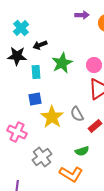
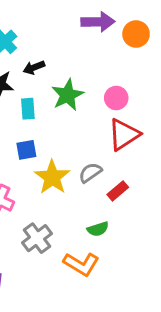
purple arrow: (82, 15) -> (98, 22), size x1.5
gray semicircle: (77, 114) -> (90, 173), turned 84

